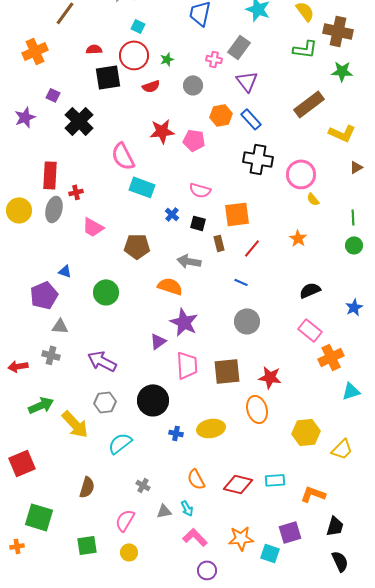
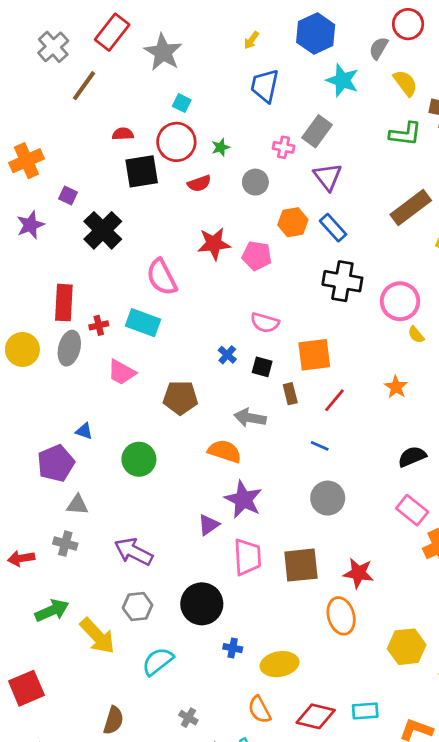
orange cross: (35, 51) -> (26, 161), moved
cyan rectangle: (142, 187) -> (143, 323), moved
yellow ellipse: (211, 428) -> (279, 664), moved

